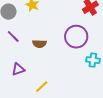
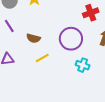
yellow line: (42, 87) -> (42, 58), moved

